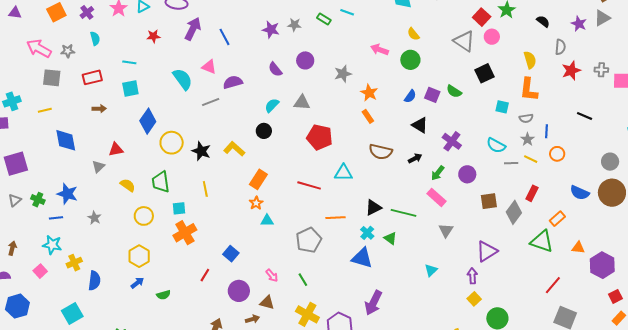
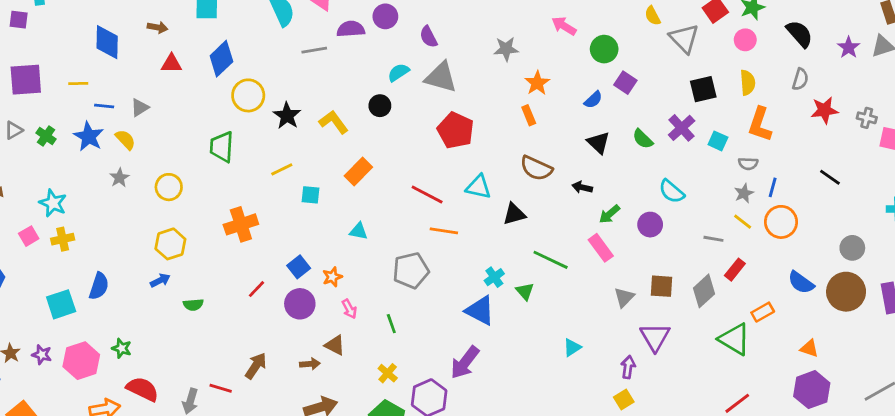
black semicircle: (543, 21) -> (799, 34), size x1.5
yellow semicircle: (413, 34) -> (653, 16), moved
pink circle: (492, 37) -> (745, 40), moved
gray semicircle: (560, 47) -> (800, 79), moved
purple circle: (305, 60) -> (385, 16), moved
yellow semicircle: (530, 60) -> (748, 83), moved
purple semicircle: (275, 69) -> (428, 37), moved
green semicircle: (454, 91) -> (643, 139), moved
purple square: (432, 95) -> (625, 83), moved
gray triangle: (302, 103) -> (441, 77), size x1.4
yellow line: (45, 110) -> (78, 83), moved
blue diamond: (66, 140) -> (107, 42), moved
purple cross: (452, 141) -> (682, 128), moved
cyan semicircle: (496, 145) -> (672, 191), moved
red triangle: (116, 150) -> (172, 64), moved
orange circle: (557, 154) -> (781, 222), size x1.5
black arrow: (415, 158) -> (582, 187), turned -152
gray line: (511, 163) -> (713, 239), moved
yellow semicircle: (128, 185) -> (125, 140), moved
yellow line: (205, 189) -> (282, 169), turned 63
brown square: (489, 201) -> (662, 286), moved
orange star: (256, 203) -> (332, 277), moved
cyan square: (179, 208) -> (310, 195), moved
black triangle: (373, 208) -> (514, 214), moved
yellow circle: (144, 216) -> (169, 187), moved
blue line: (56, 218) -> (104, 106), moved
orange line: (335, 218) -> (444, 231), moved
gray triangle: (446, 230) -> (624, 297), moved
orange triangle: (578, 248) -> (809, 348), moved
purple triangle: (487, 251) -> (655, 337), turned -40
yellow cross: (74, 263) -> (63, 239), moved
blue semicircle: (94, 281) -> (99, 286), moved
purple circle: (239, 291) -> (300, 304), moved
purple arrow: (373, 303) -> (465, 362), moved
yellow cross: (307, 314) -> (388, 373), size x0.6

